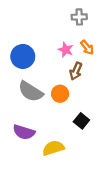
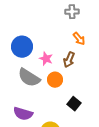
pink star: (66, 50) -> (46, 59), moved

